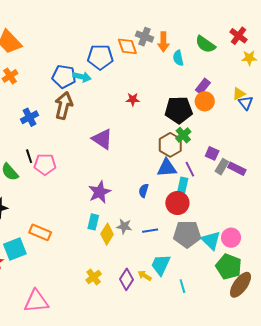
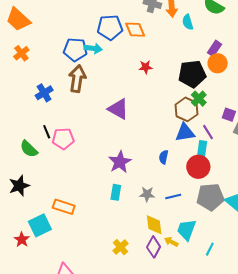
orange diamond: (127, 46) -> (135, 30), moved
yellow diamond: (107, 234) -> (154, 225), moved, turned -35
cyan line: (182, 286) -> (210, 249), turned 48

